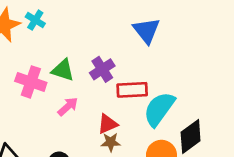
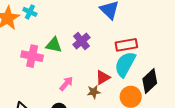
red rectangle: (132, 90) -> (126, 45), moved
pink arrow: (68, 107) -> (66, 84), moved
red triangle: (107, 124) -> (103, 77), moved

